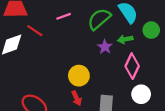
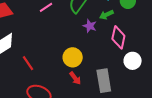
red line: (35, 31) -> (28, 63), moved, turned 35

